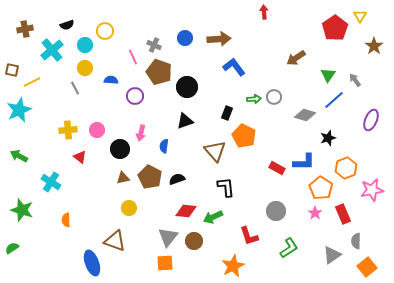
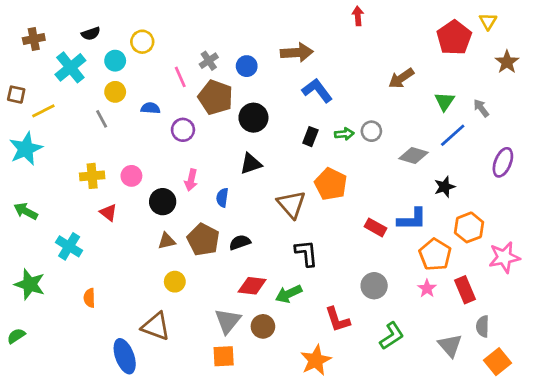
blue circle: (185, 38) -> (247, 66), moved
gray cross: (154, 45) -> (209, 61), turned 32
black rectangle: (227, 113) -> (310, 137), moved
gray triangle: (332, 255) -> (450, 345), turned -36

